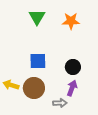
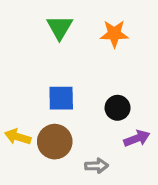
purple arrow: (72, 88) -> (137, 138), moved, turned 49

